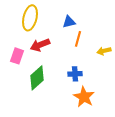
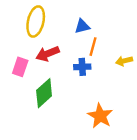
blue cross: (75, 74) -> (82, 67), moved

